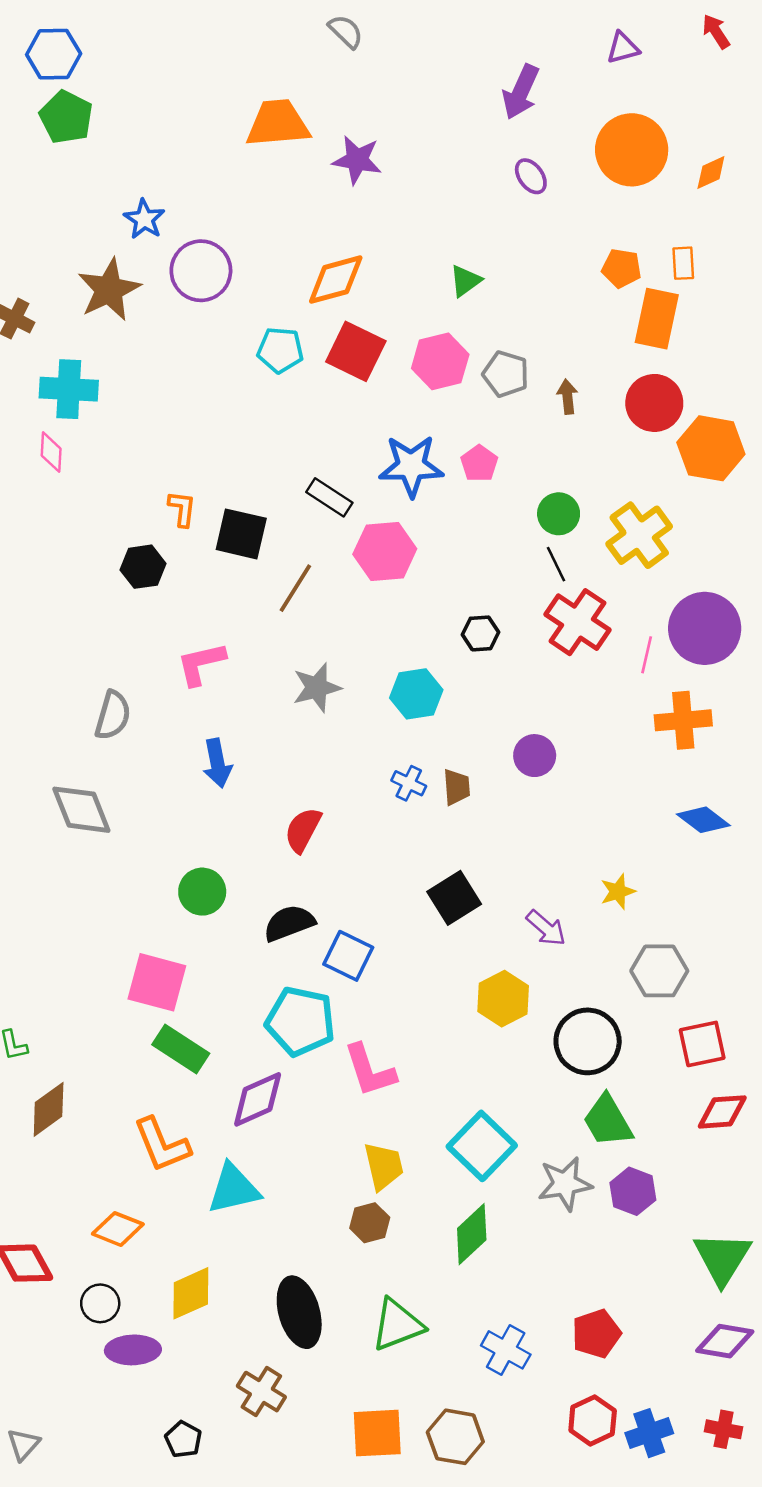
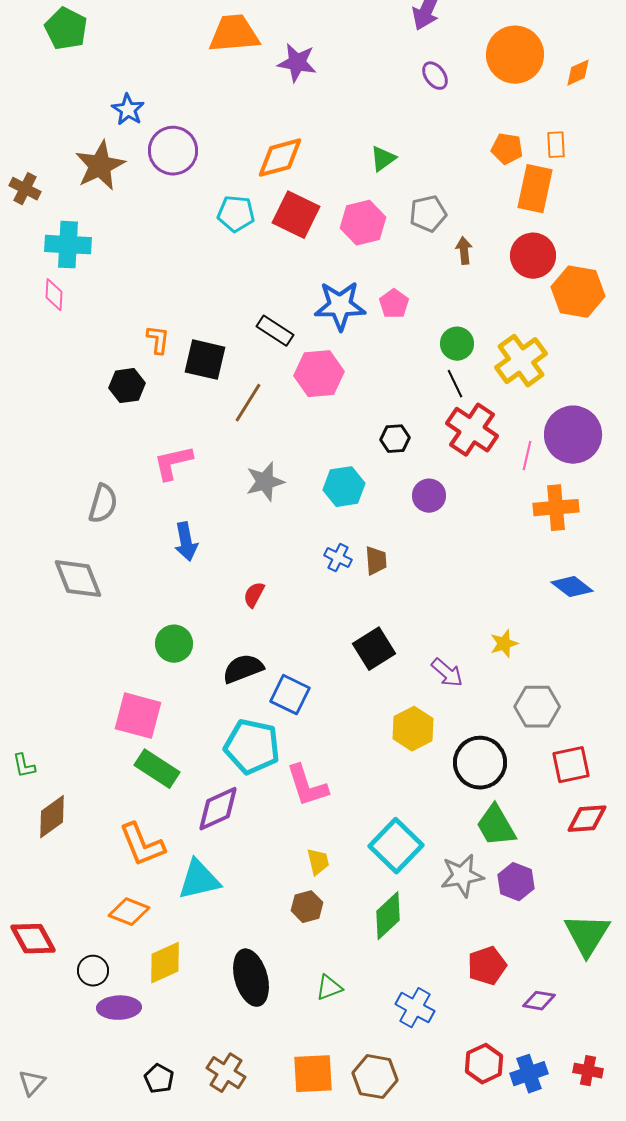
gray pentagon: (506, 374) -> (428, 214), moved, turned -30
purple circle: (535, 756) -> (429, 496), moved
red semicircle: (303, 830) -> (254, 595), size x0.7
yellow trapezoid: (384, 1166) -> (318, 862), size x0.7
orange diamond: (118, 1229) -> (129, 912), moved
green triangle: (397, 1325) -> (329, 988), size x0.6
red pentagon: (596, 1334) -> (487, 966), moved
purple diamond: (725, 1341) -> (539, 1001), moved, size x0.7
brown cross: (261, 1392) -> (226, 1073), moved

